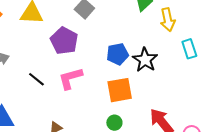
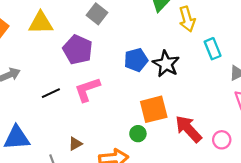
black line: (36, 79) -> (51, 93), turned -60
orange square: (120, 90) -> (154, 109), moved

